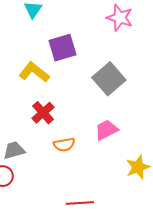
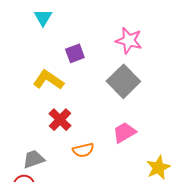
pink star: (120, 18) -> (129, 41), moved
purple square: (62, 48) -> (75, 53), size x0.7

